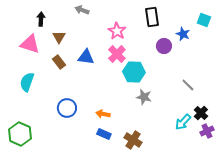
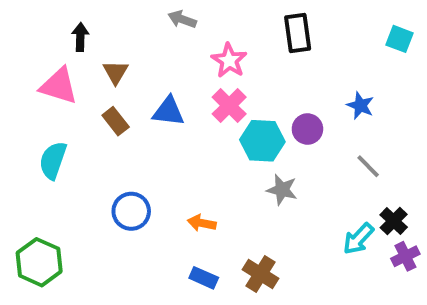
gray arrow: (82, 10) -> (182, 19), moved
blue star: (183, 34) -> (360, 106), moved
purple circle: (164, 46) -> (307, 129), moved
blue rectangle: (104, 134) -> (204, 278), moved

